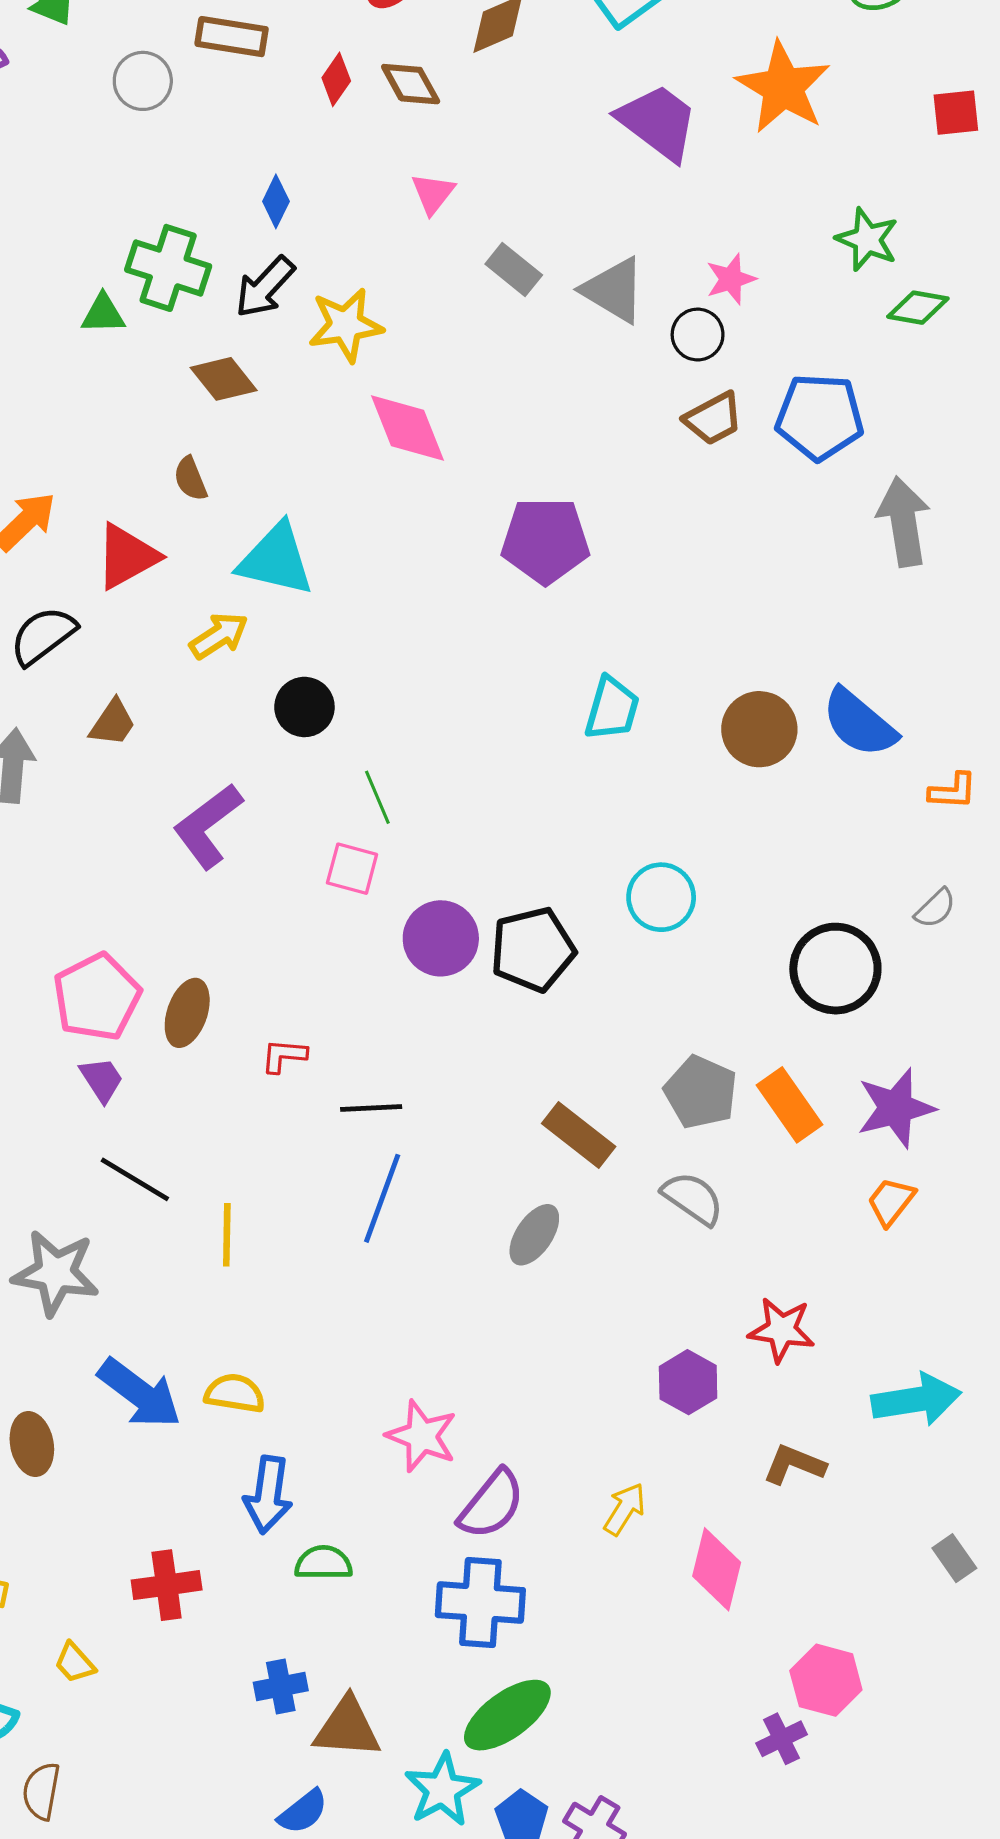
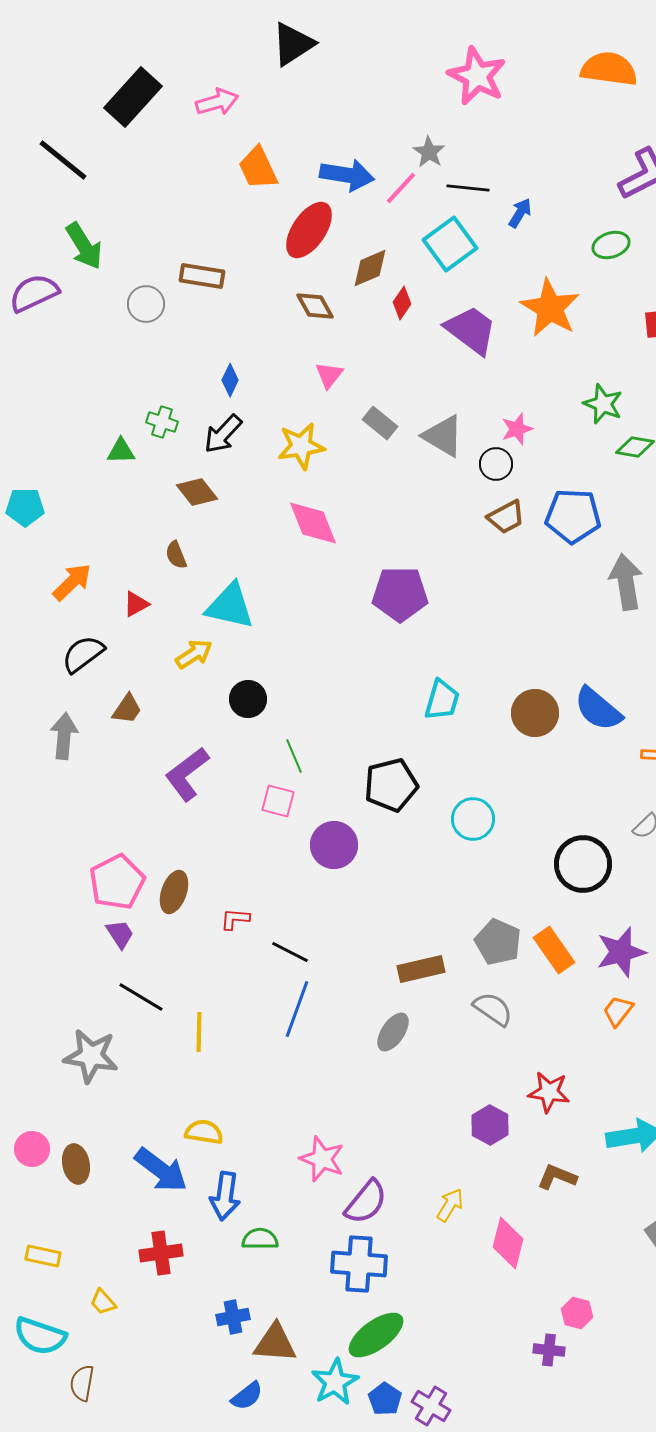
red diamond: (336, 79) -> (402, 303), moved
green cross: (168, 268) -> (162, 422), size x0.6
yellow star: (346, 325) -> (301, 446), moved
red triangle: (127, 556) -> (136, 604), size x0.6
black pentagon: (533, 950) -> (391, 785), moved
black line: (371, 1108) -> (290, 952), turned 30
brown rectangle: (579, 1135) -> (421, 969), turned -51
blue arrow: (140, 1393) -> (161, 1170), moved
pink hexagon: (826, 1680) -> (577, 1313), size x0.7
purple cross: (782, 1739) -> (549, 1350), turned 32

